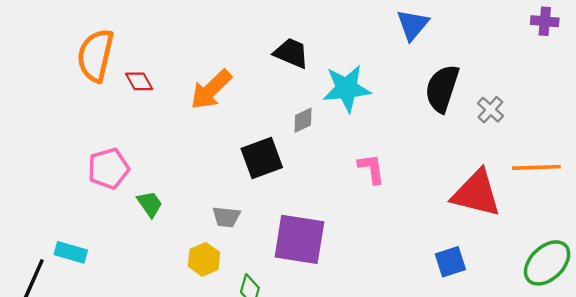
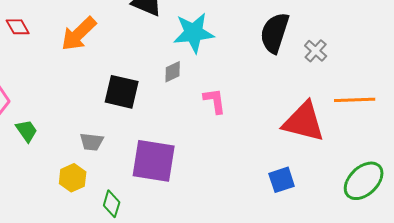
gray diamond: (303, 120) -> (173, 72), moved
black square: (262, 158) -> (122, 92), turned 33

